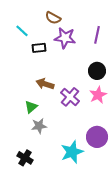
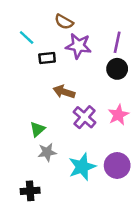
black circle: (97, 71) -> (117, 69), moved
brown arrow: (45, 84) -> (64, 92), moved
cyan star: (72, 152) -> (82, 167), moved
black cross: (25, 158) -> (30, 191), turned -35

